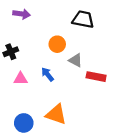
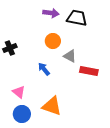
purple arrow: (22, 14) -> (51, 13), moved
pink triangle: (21, 79) -> (19, 92), moved, turned 40

